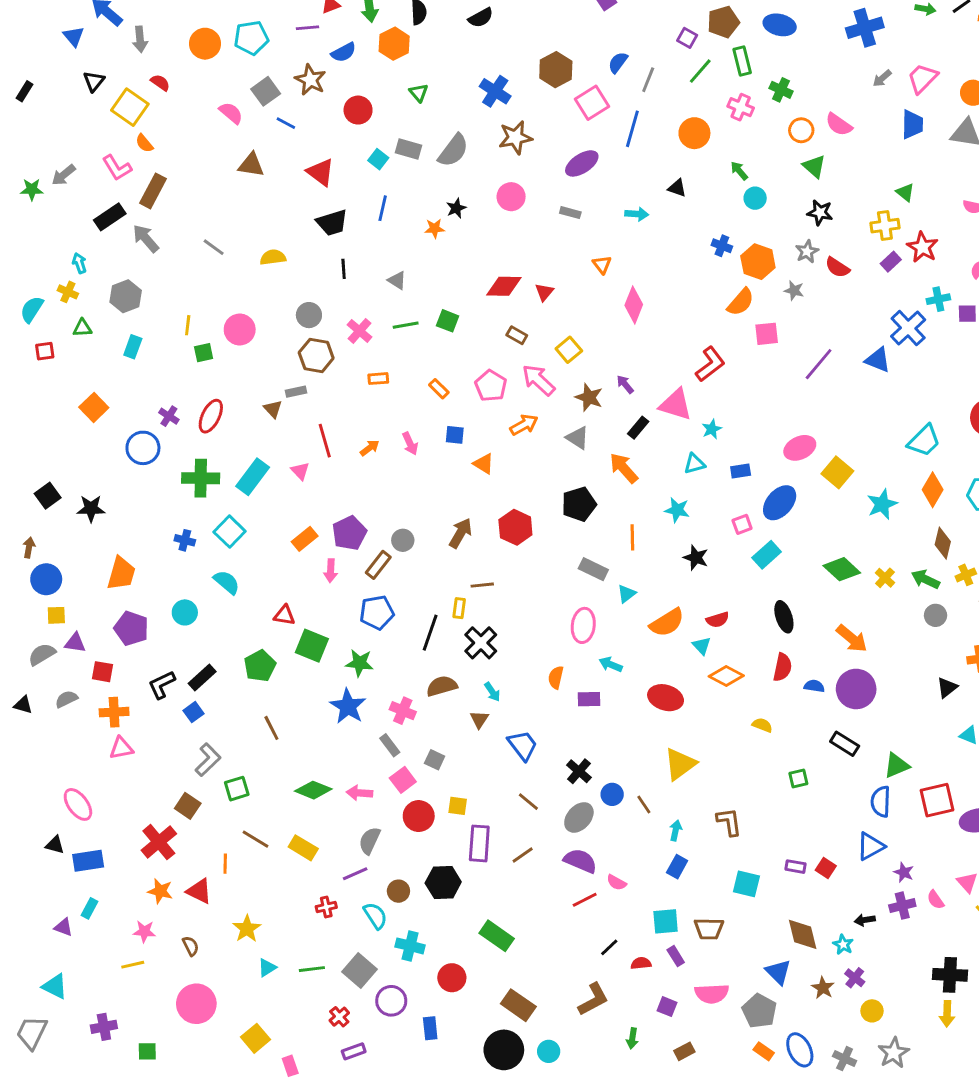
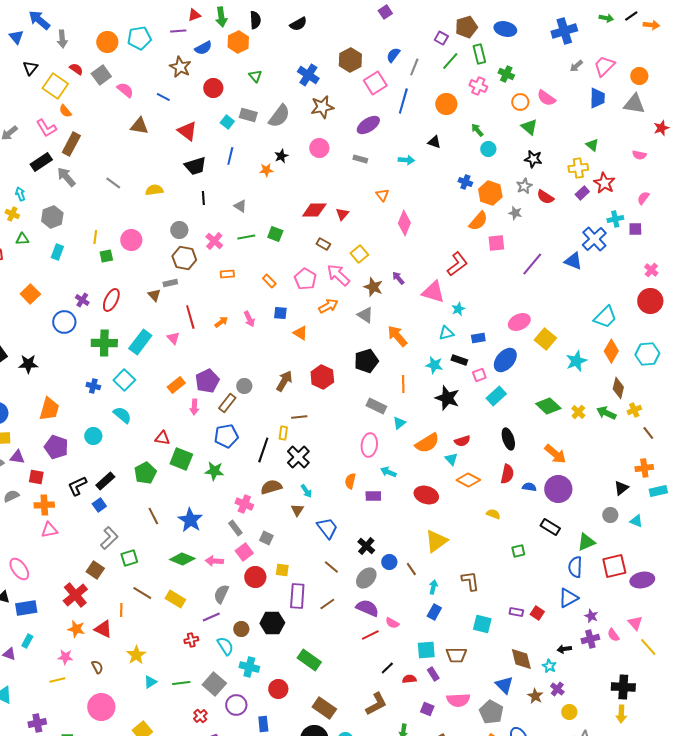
gray square: (266, 91) -> (101, 75), moved
black rectangle: (638, 428) -> (459, 360), moved, turned 70
black star: (696, 558) -> (447, 398), size x1.4
gray circle: (936, 615) -> (610, 515), moved
blue star: (348, 706) -> (190, 520), moved

